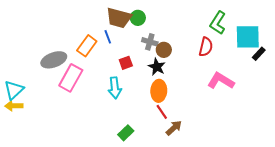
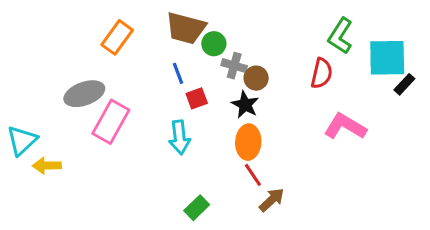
green circle: (138, 18) -> (214, 44), moved
blue line: (108, 37) -> (178, 73), moved
orange rectangle: (87, 46) -> (117, 37), moved
yellow arrow: (14, 106) -> (47, 165), moved

